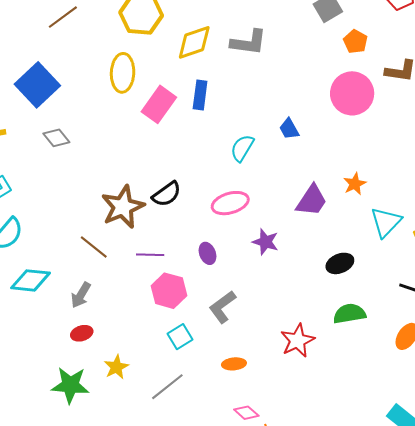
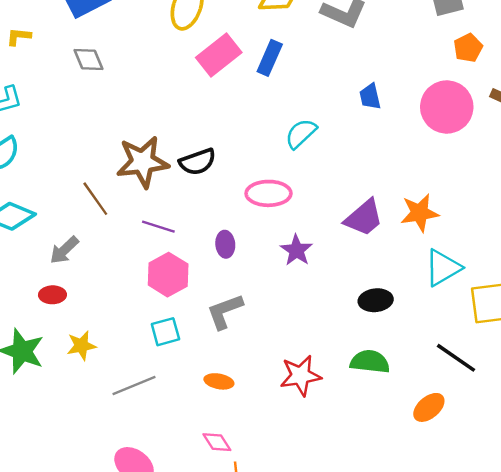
blue trapezoid: (289, 129) -> (370, 96), moved
orange star: (355, 184) -> (420, 213), size x1.4

